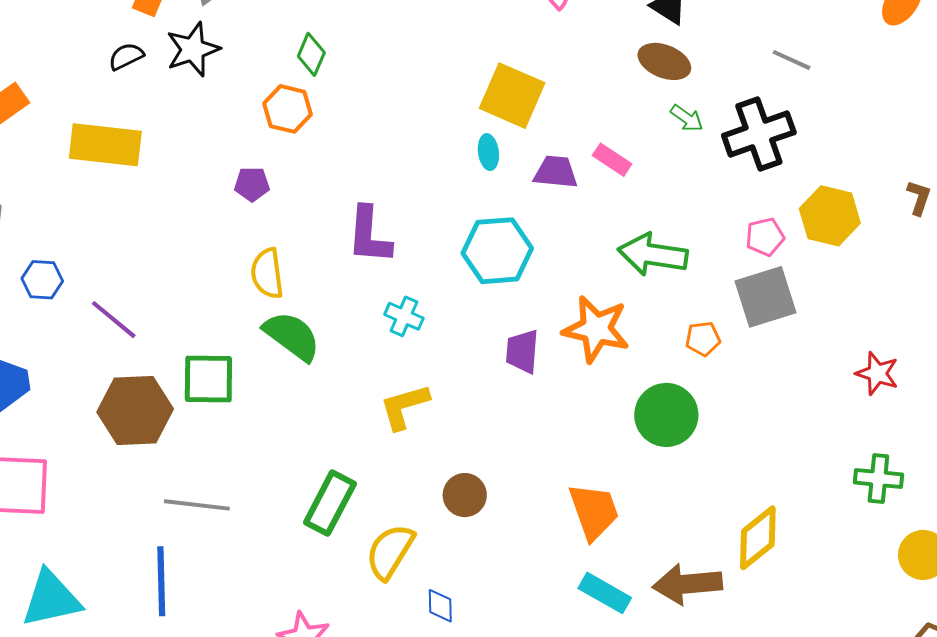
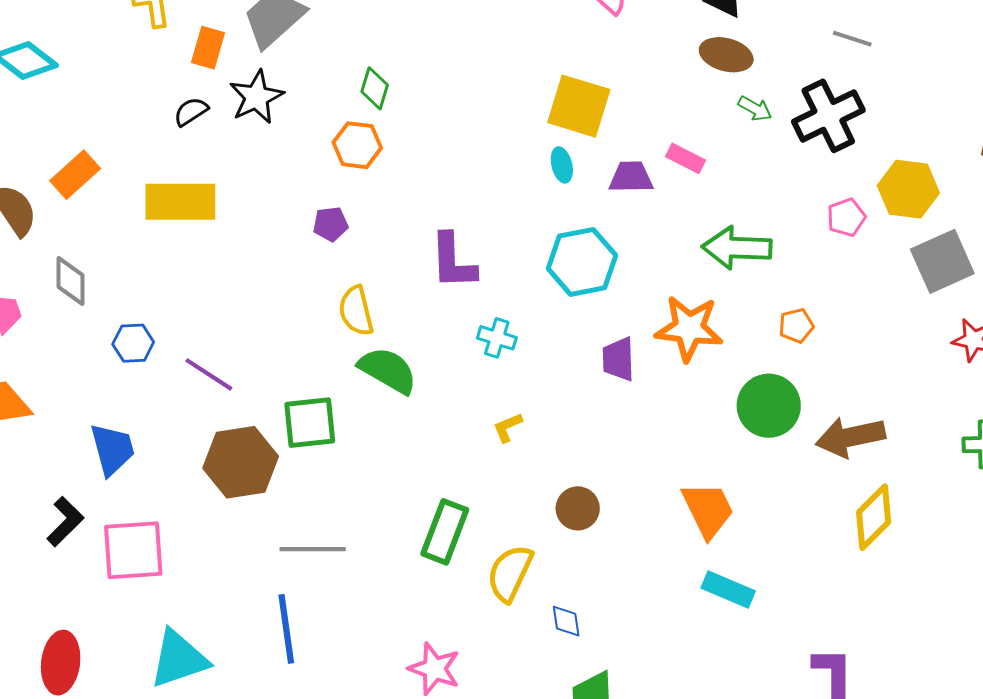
gray square: (766, 297) -> (942, 261), moved
yellow L-shape: (404, 406) -> (508, 427), size x0.6
brown arrow: (687, 584) -> (850, 437), moved

